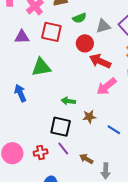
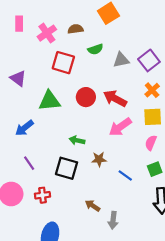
purple triangle: (22, 37) -> (18, 78), moved, turned 35
red circle: (85, 43) -> (86, 97), moved
blue arrow: (20, 93) -> (24, 128), turned -108
purple line: (63, 149) -> (29, 163), moved

